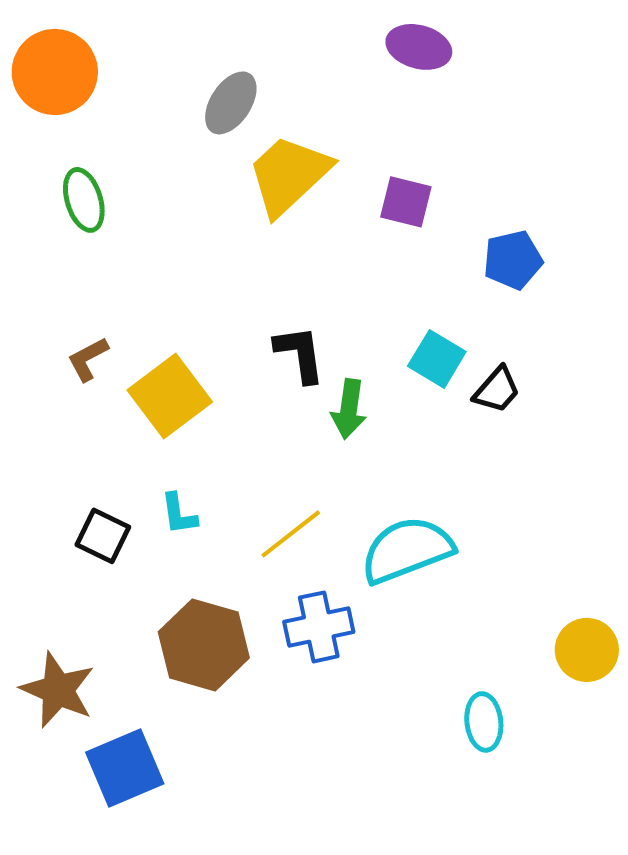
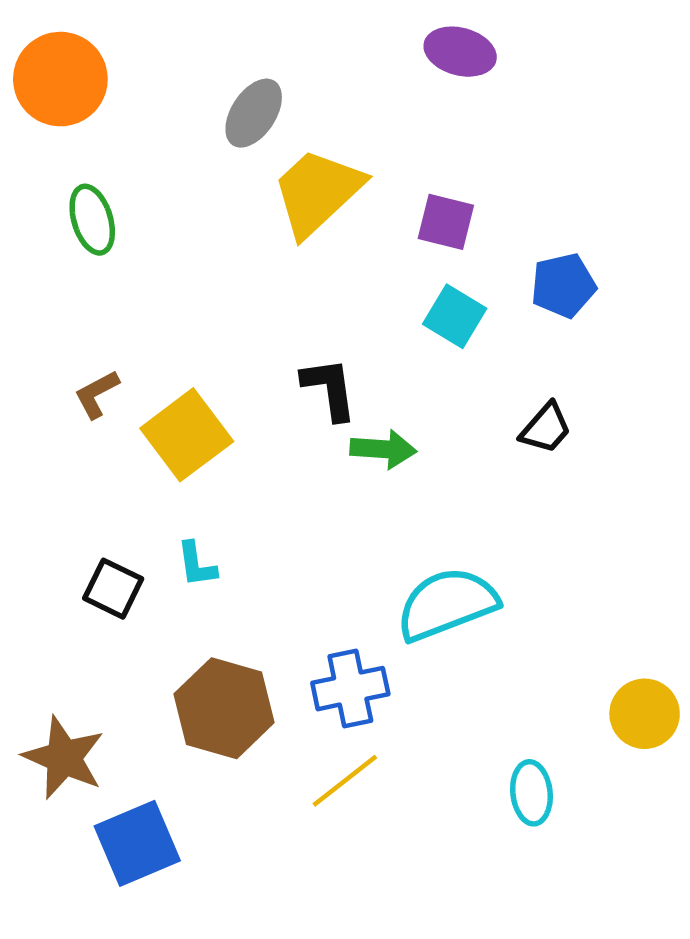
cyan square: (437, 359) -> (455, 316), moved
green arrow: (349, 409) -> (383, 449), turned -94
yellow line: (291, 534) -> (345, 781), moved

